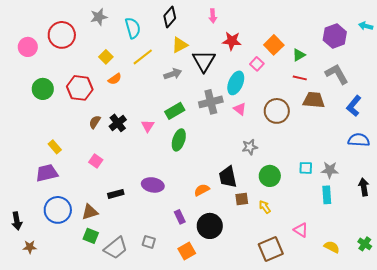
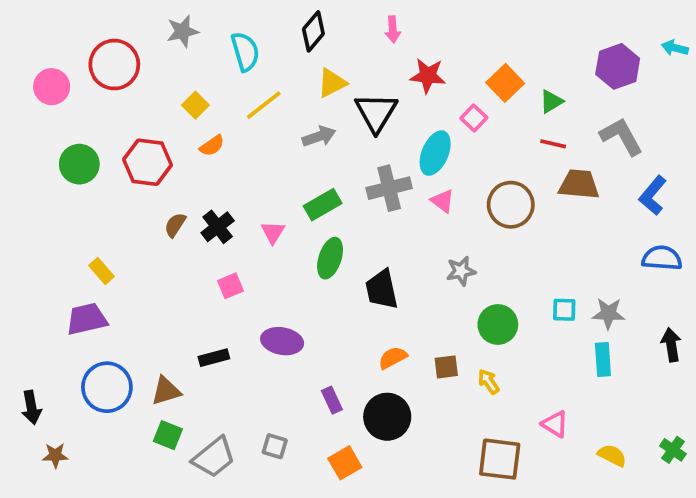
pink square: (96, 161) -> (230, 286), moved, turned 32
black trapezoid: (228, 177) -> (382, 289), moved
orange semicircle: (202, 190) -> (393, 358), moved
brown square: (271, 249) -> (500, 459), turned 30

